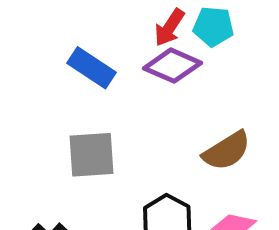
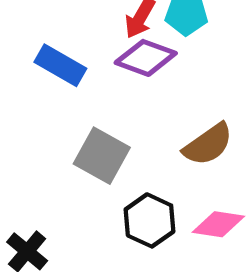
gray square: (92, 155) -> (102, 156), moved, turned 36

